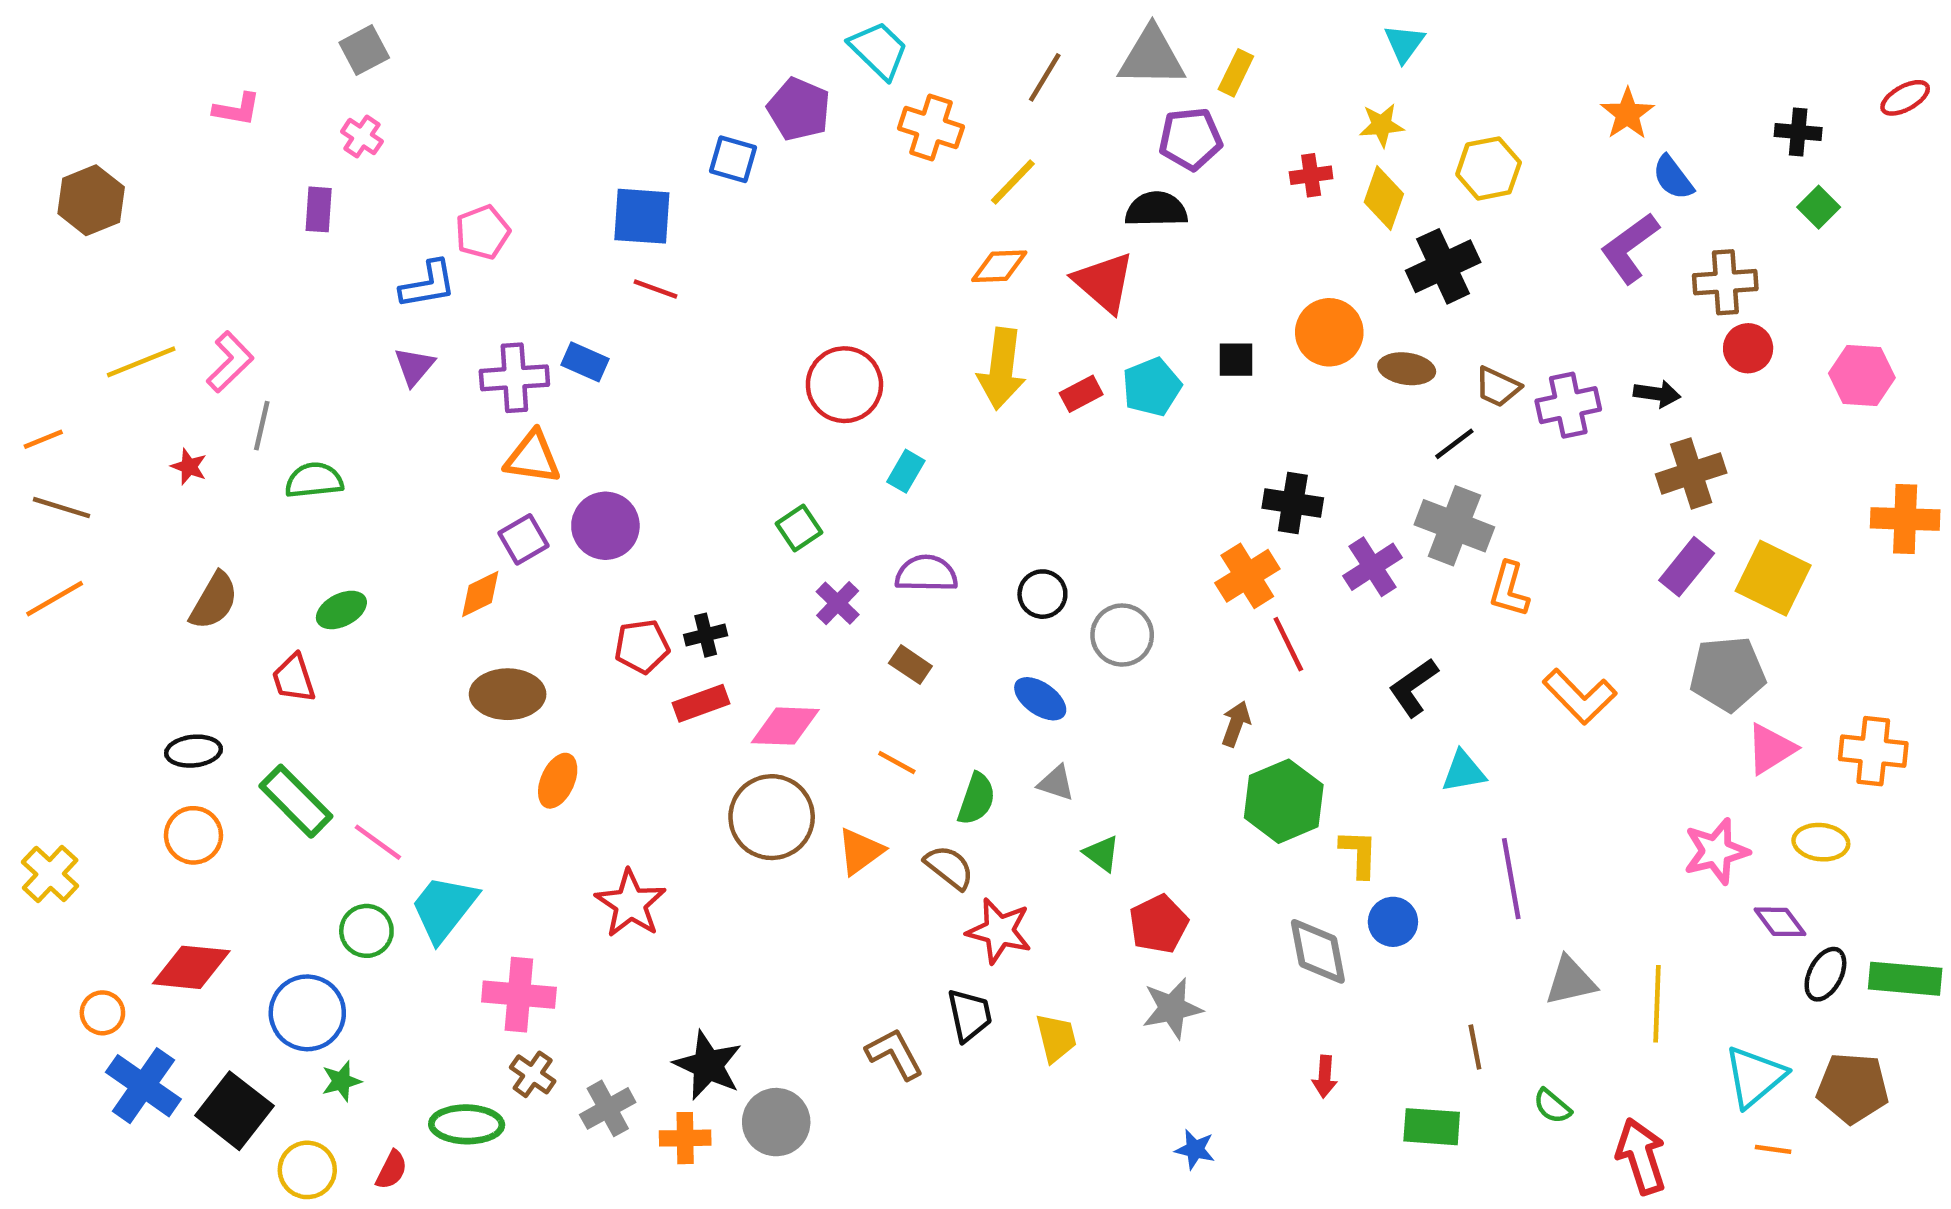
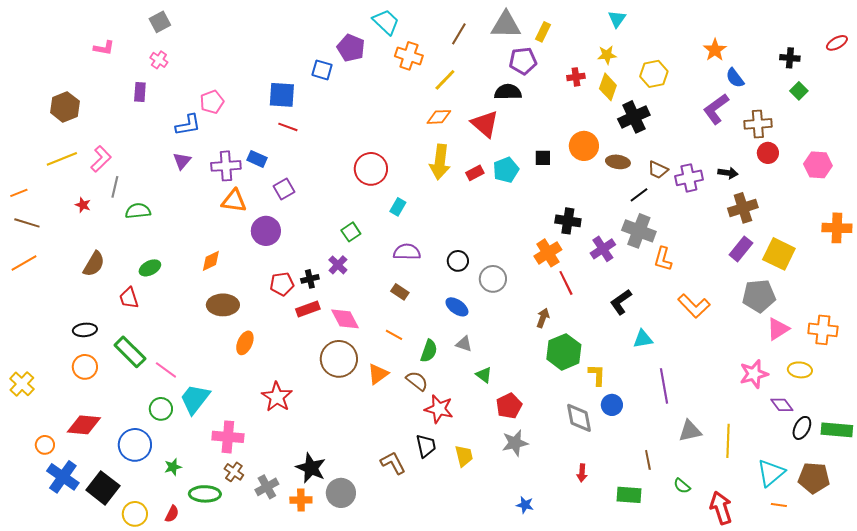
brown hexagon: (91, 200) -> (65, 107), moved
purple square: (524, 539) -> (284, 189), moved
purple cross: (838, 603) -> (338, 265), moved
pink diamond: (785, 726) -> (345, 319), turned 60
green star: (341, 1081) -> (173, 467), moved

